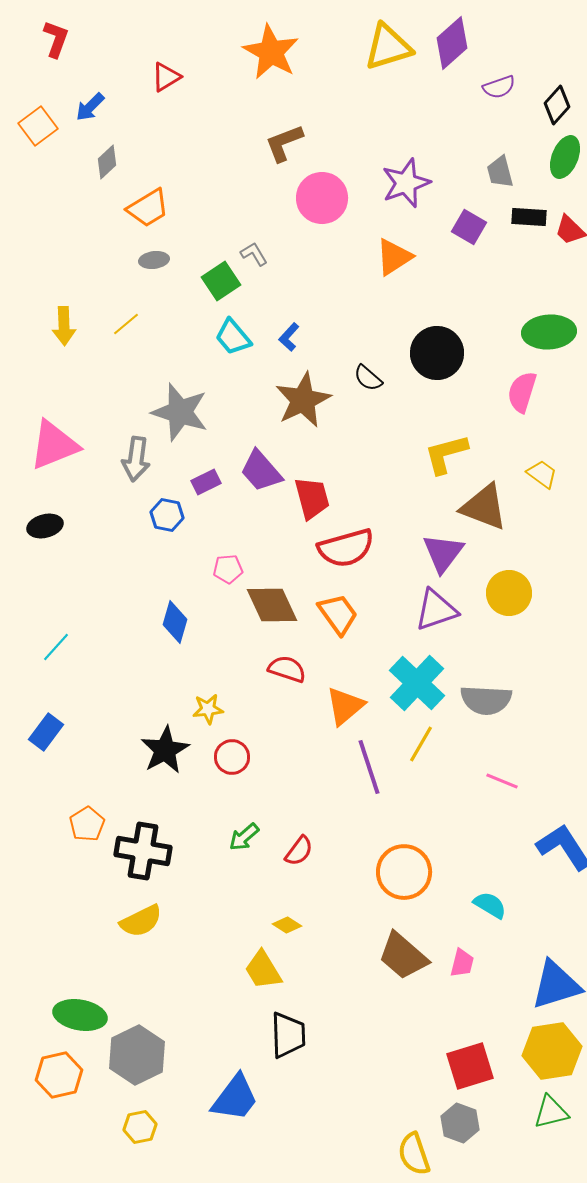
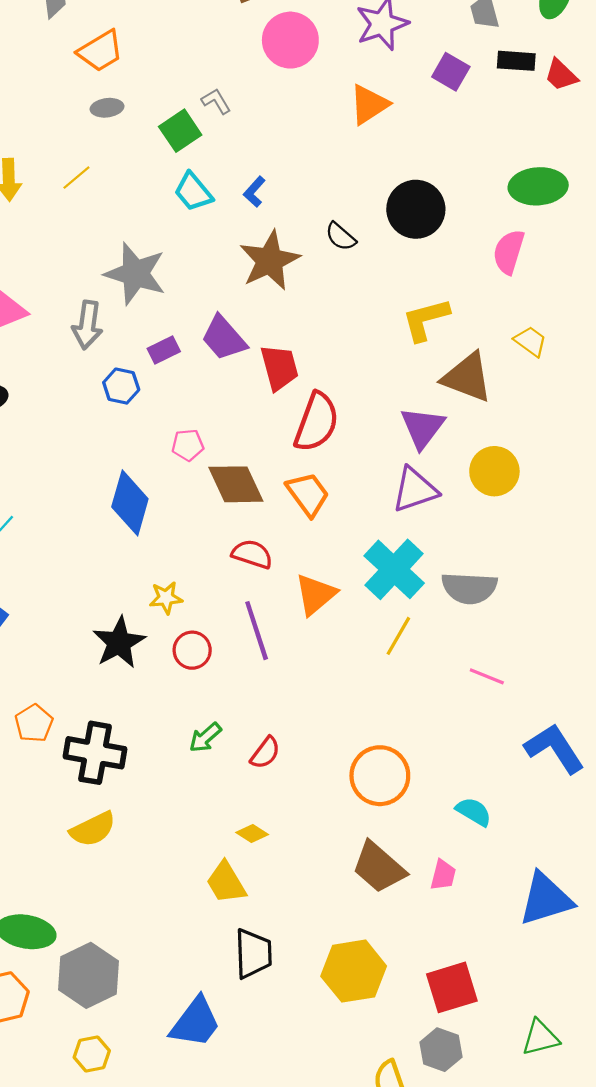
red semicircle: (346, 548) -> (317, 422), turned -54
blue diamond: (175, 622) -> (130, 503), size x1.4
purple line: (369, 767) -> (257, 631), moved
yellow hexagon: (552, 1051) -> (354, 971), moved

